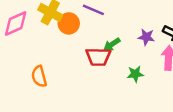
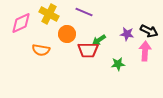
orange circle: (69, 23) -> (67, 34), moved
orange semicircle: (39, 76) -> (41, 50), moved, turned -66

